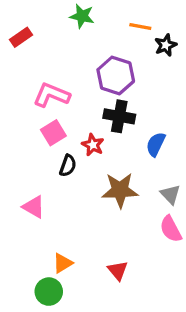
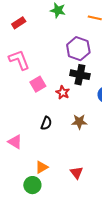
pink L-shape: (51, 95) -> (19, 60), moved, turned 45
black semicircle: (68, 166) -> (46, 123), moved
brown star: (120, 190) -> (79, 122), size x0.7
pink triangle: (34, 207) -> (15, 142), moved

